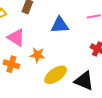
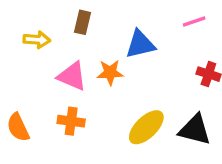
orange star: (37, 55) -> (110, 73), moved

